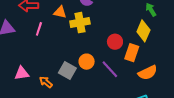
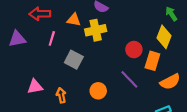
orange circle: (87, 62) -> (98, 91), moved
gray square: (67, 70) -> (74, 60), moved
orange arrow: (46, 82) -> (61, 95), turned 40

